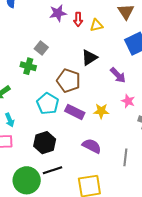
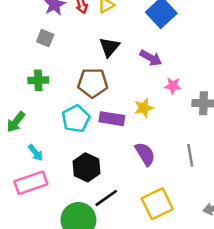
gray square: (41, 48) -> (45, 38), moved
cyan pentagon: (48, 104) -> (76, 119), turned 30
purple semicircle: (92, 146) -> (145, 154), turned 48

